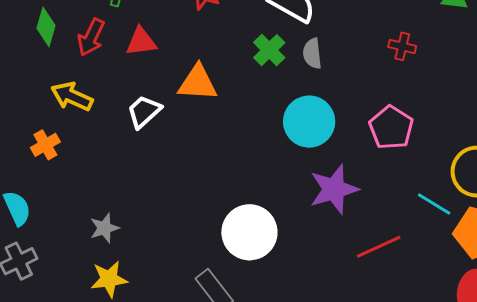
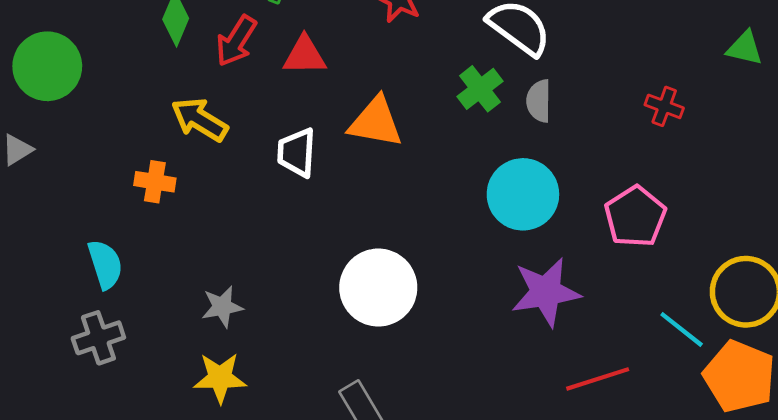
white trapezoid: (144, 112) -> (297, 153), turned -51
orange cross: (45, 145) -> (155, 182), turned 32
white circle: (249, 232) -> (378, 288), moved

